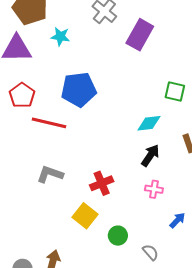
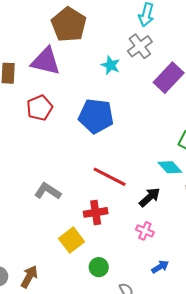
cyan star: (60, 36) -> (111, 65), moved
red line: (49, 123) -> (110, 177), moved
cyan diamond: (149, 123) -> (170, 167), moved, turned 40

